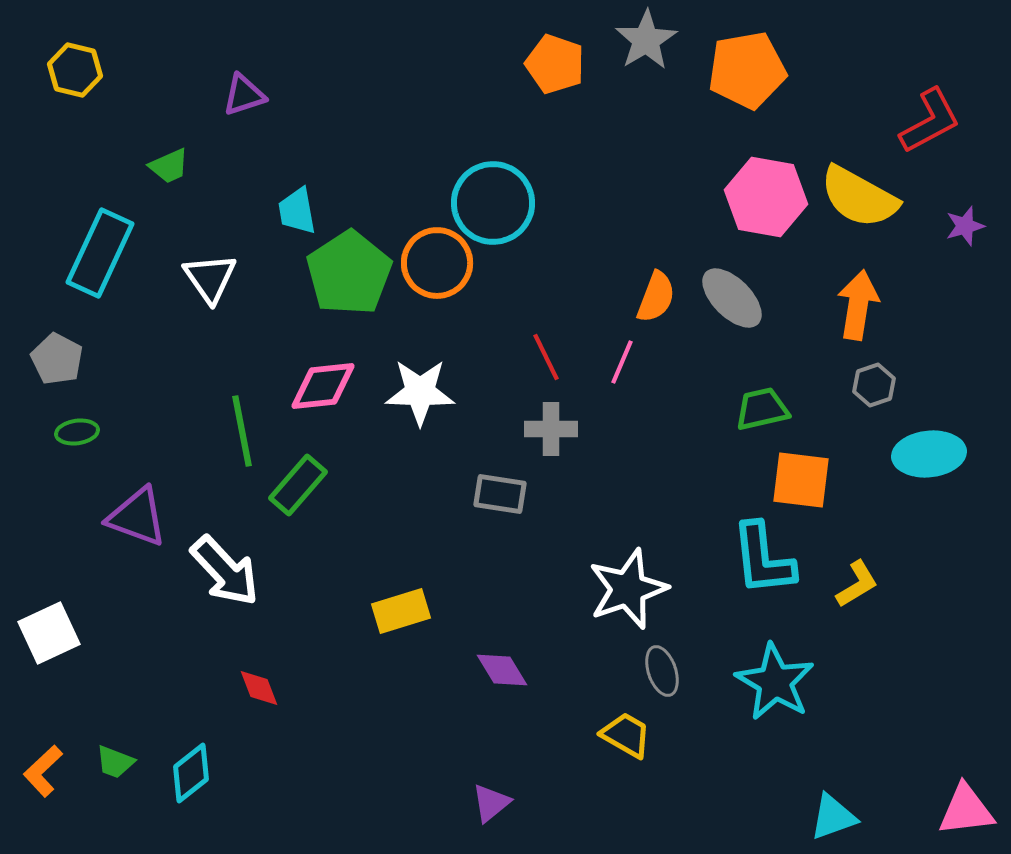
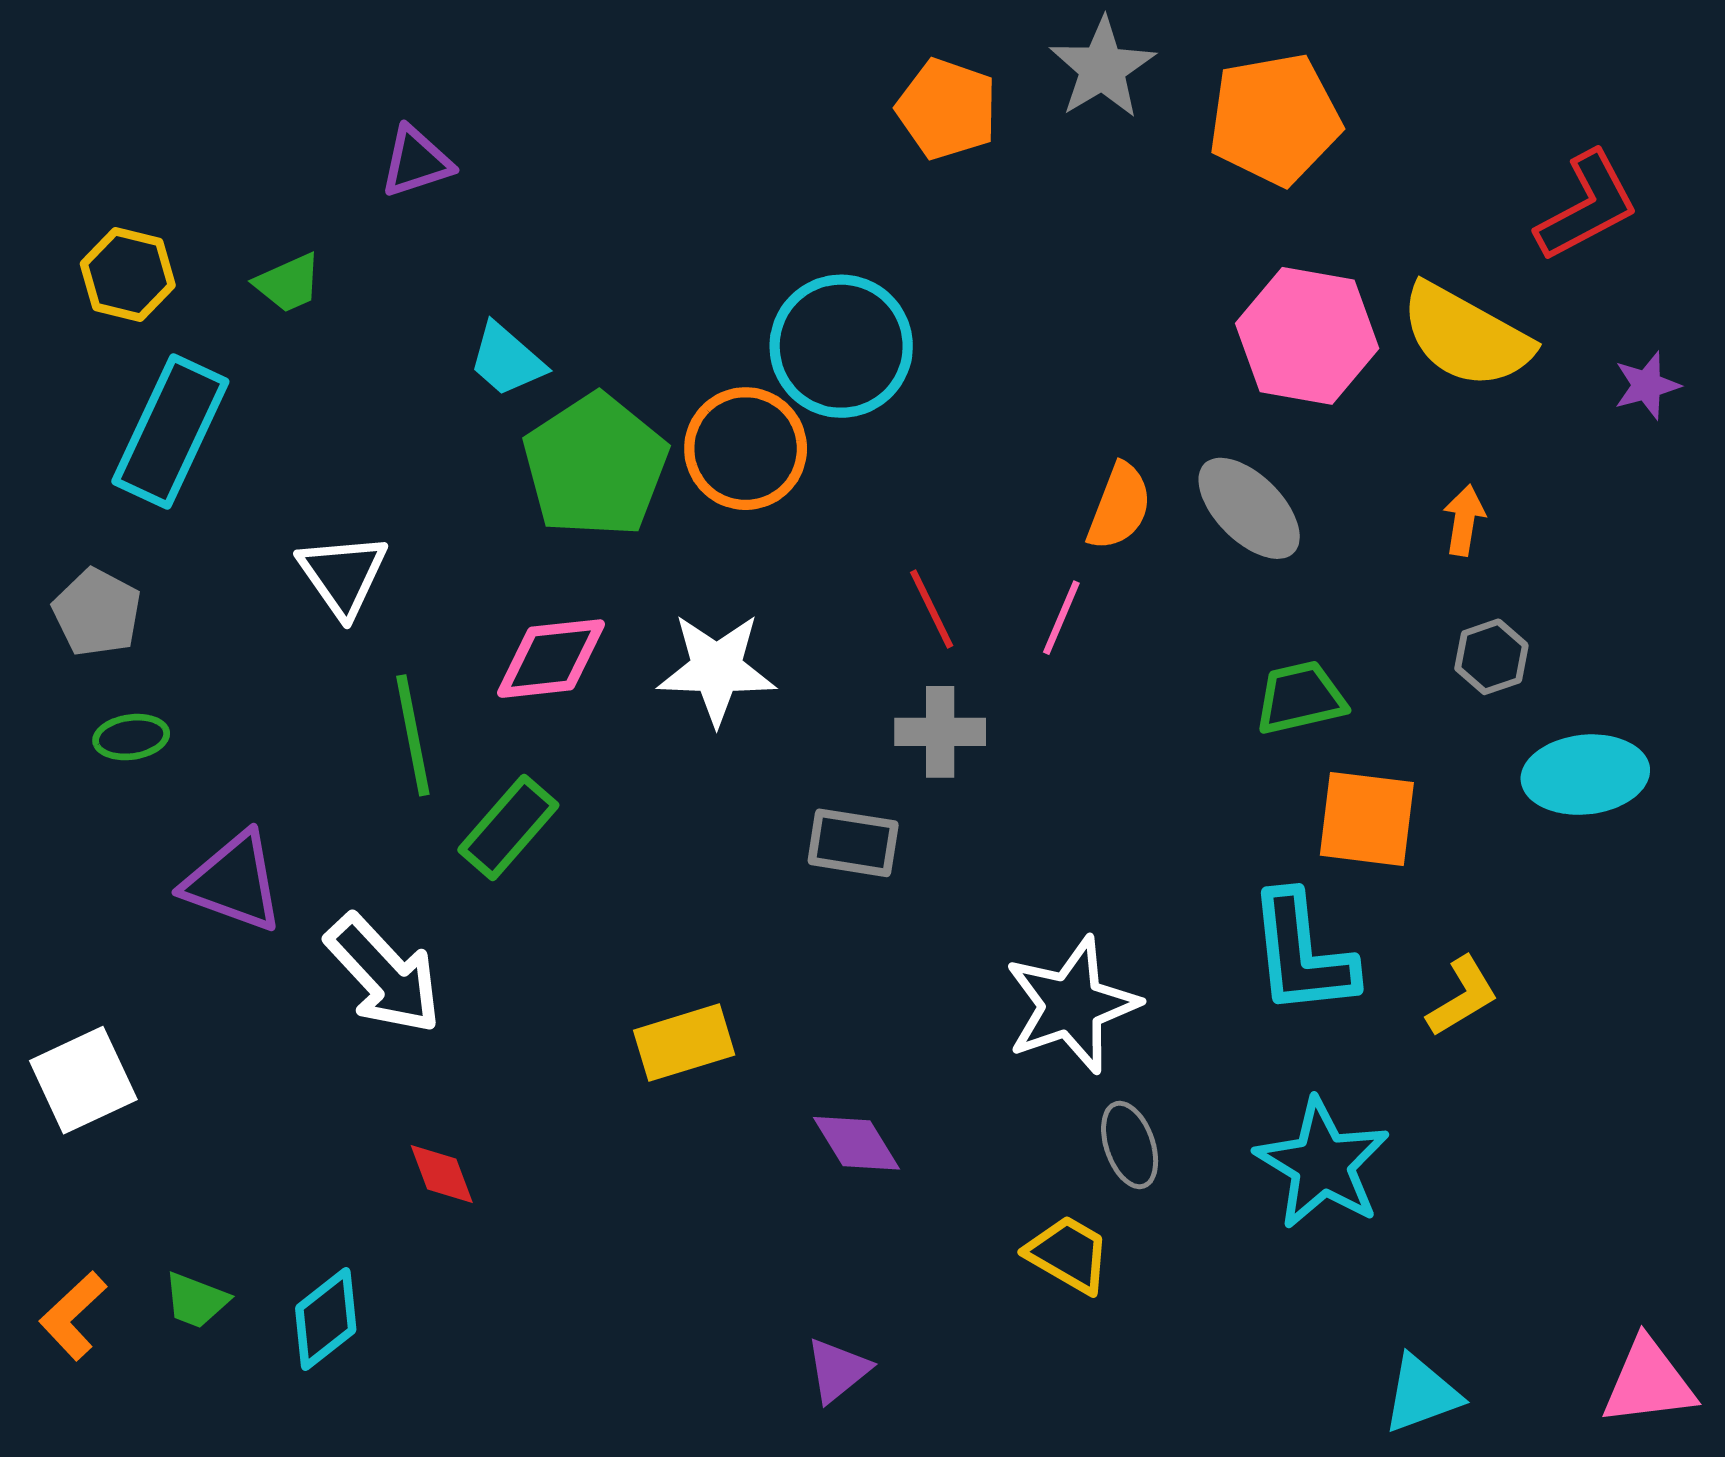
yellow hexagon: (75, 70) -> (128, 274), moved
cyan trapezoid: (297, 211) -> (507, 360), turned -39
white triangle: (210, 278) -> (343, 575), moved
orange arrow: (858, 305) -> (1464, 520), size x0.6

